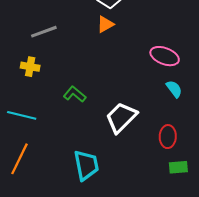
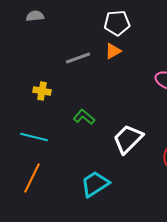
gray line: (44, 32) -> (78, 58), moved
cyan trapezoid: (86, 165) -> (95, 184), turned -112

